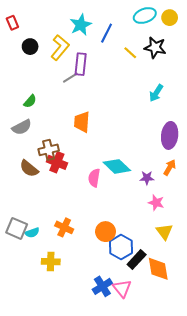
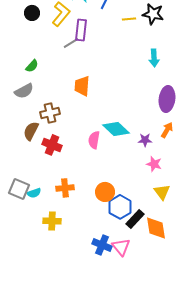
yellow line: (130, 53) -> (129, 19), turned -48
cyan arrow: (156, 93) -> (154, 58), turned -36
red cross: (57, 162) -> (52, 145), moved
brown semicircle: (29, 169) -> (31, 131), turned 78
orange cross: (64, 227) -> (65, 188), turned -30
blue cross: (102, 286) -> (102, 245), turned -36

